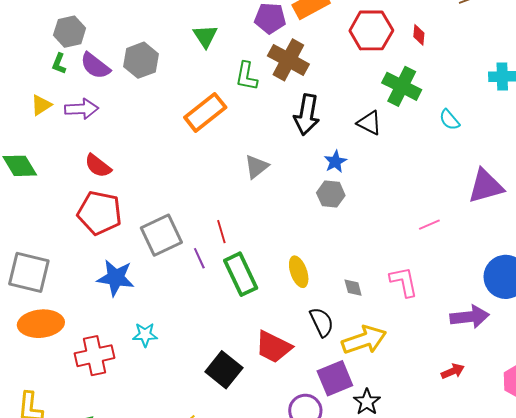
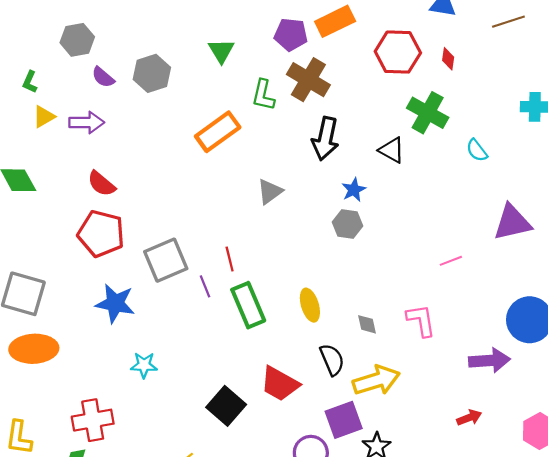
green L-shape: (59, 64) -> (30, 82), moved
purple semicircle: (95, 66) -> (103, 77), size x0.7
red cross: (94, 356) -> (93, 420), moved

